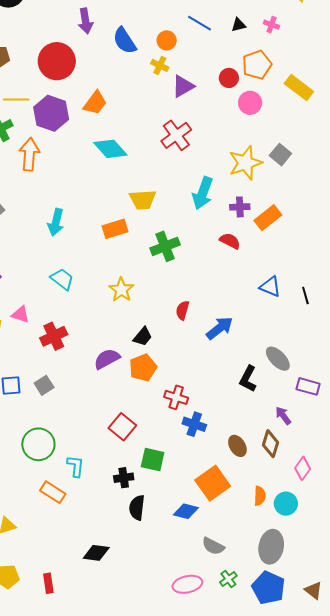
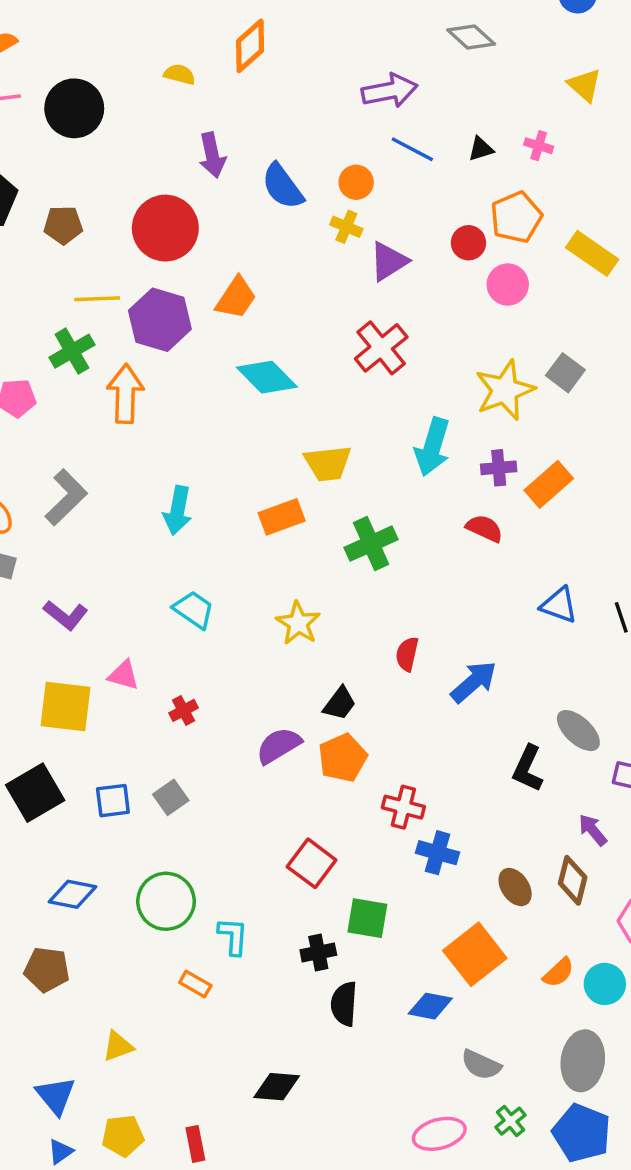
red cross: (54, 336) -> (183, 710), size x0.6
orange rectangle: (53, 492) -> (195, 984), size x0.7
orange semicircle: (260, 496) -> (558, 973), turned 48

